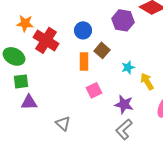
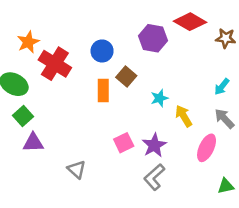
orange star: (25, 23) -> (28, 42), turned -30
green square: (21, 81) -> (23, 116), turned -35
pink square: (94, 90) -> (124, 143), moved
purple star: (124, 104) -> (154, 145), turned 30

